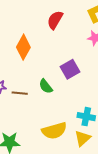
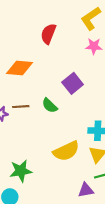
orange diamond: (23, 47) -> (19, 68), turned 75
brown line: (20, 93) -> (21, 107), moved

